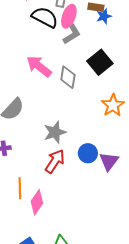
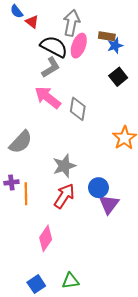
gray L-shape: (72, 34) -> (51, 67), moved
black square: (100, 62) -> (118, 77), moved, size x0.7
purple triangle: (109, 161) -> (109, 204), moved
orange line: (20, 188) -> (26, 194), moved

